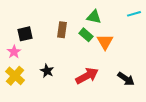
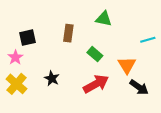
cyan line: (134, 14) -> (148, 40), moved
green rectangle: (86, 35) -> (95, 54), moved
orange triangle: (105, 42) -> (127, 65), moved

